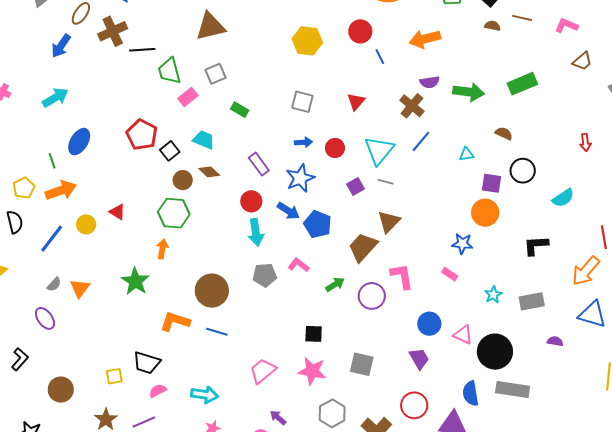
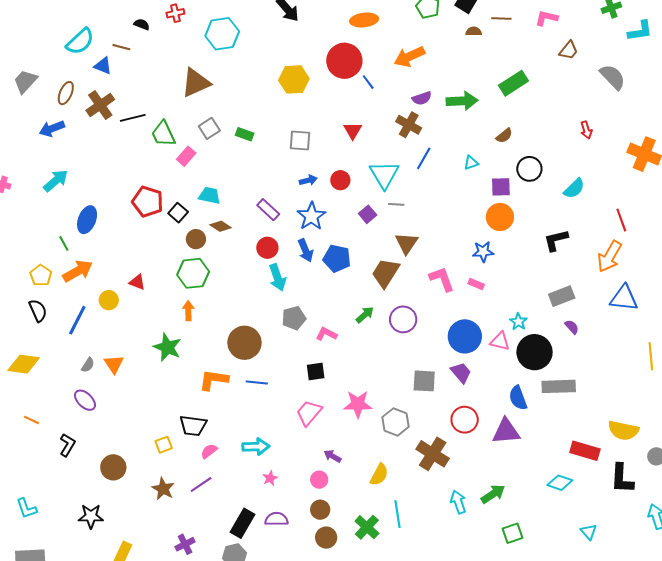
red circle: (360, 31) -> (344, 61), size x1.5
blue arrow: (61, 46) -> (52, 129), turned 45
green rectangle: (240, 110) -> (245, 134), moved
brown semicircle: (504, 134) -> (504, 136), turned 126
blue arrow: (288, 211) -> (306, 250), turned 45
pink L-shape: (299, 265) -> (326, 334), moved
pink L-shape: (402, 276) -> (442, 279), moved
cyan star: (493, 295) -> (518, 322), moved
blue circle: (429, 324) -> (465, 336), size x1.4
black square: (314, 334) -> (316, 371), moved
purple semicircle: (555, 341) -> (572, 327), moved, turned 49
gray square: (362, 364) -> (424, 381), moved
gray hexagon: (332, 413) -> (395, 422), moved

